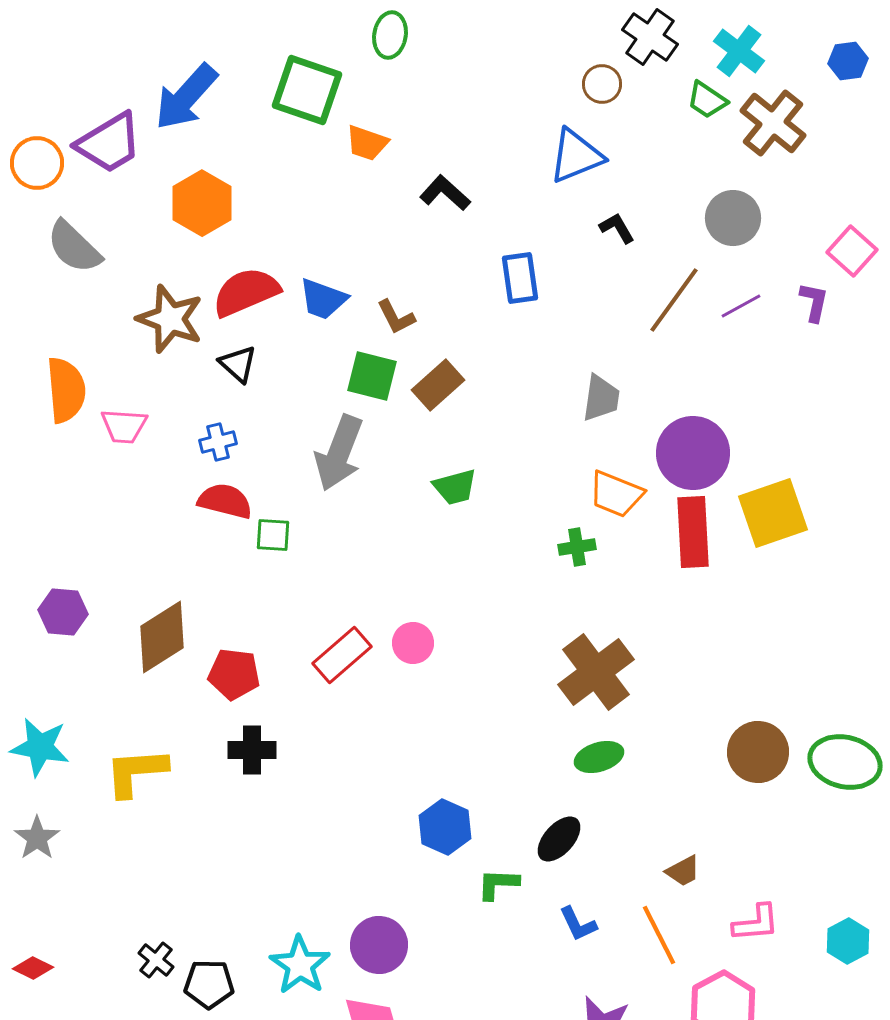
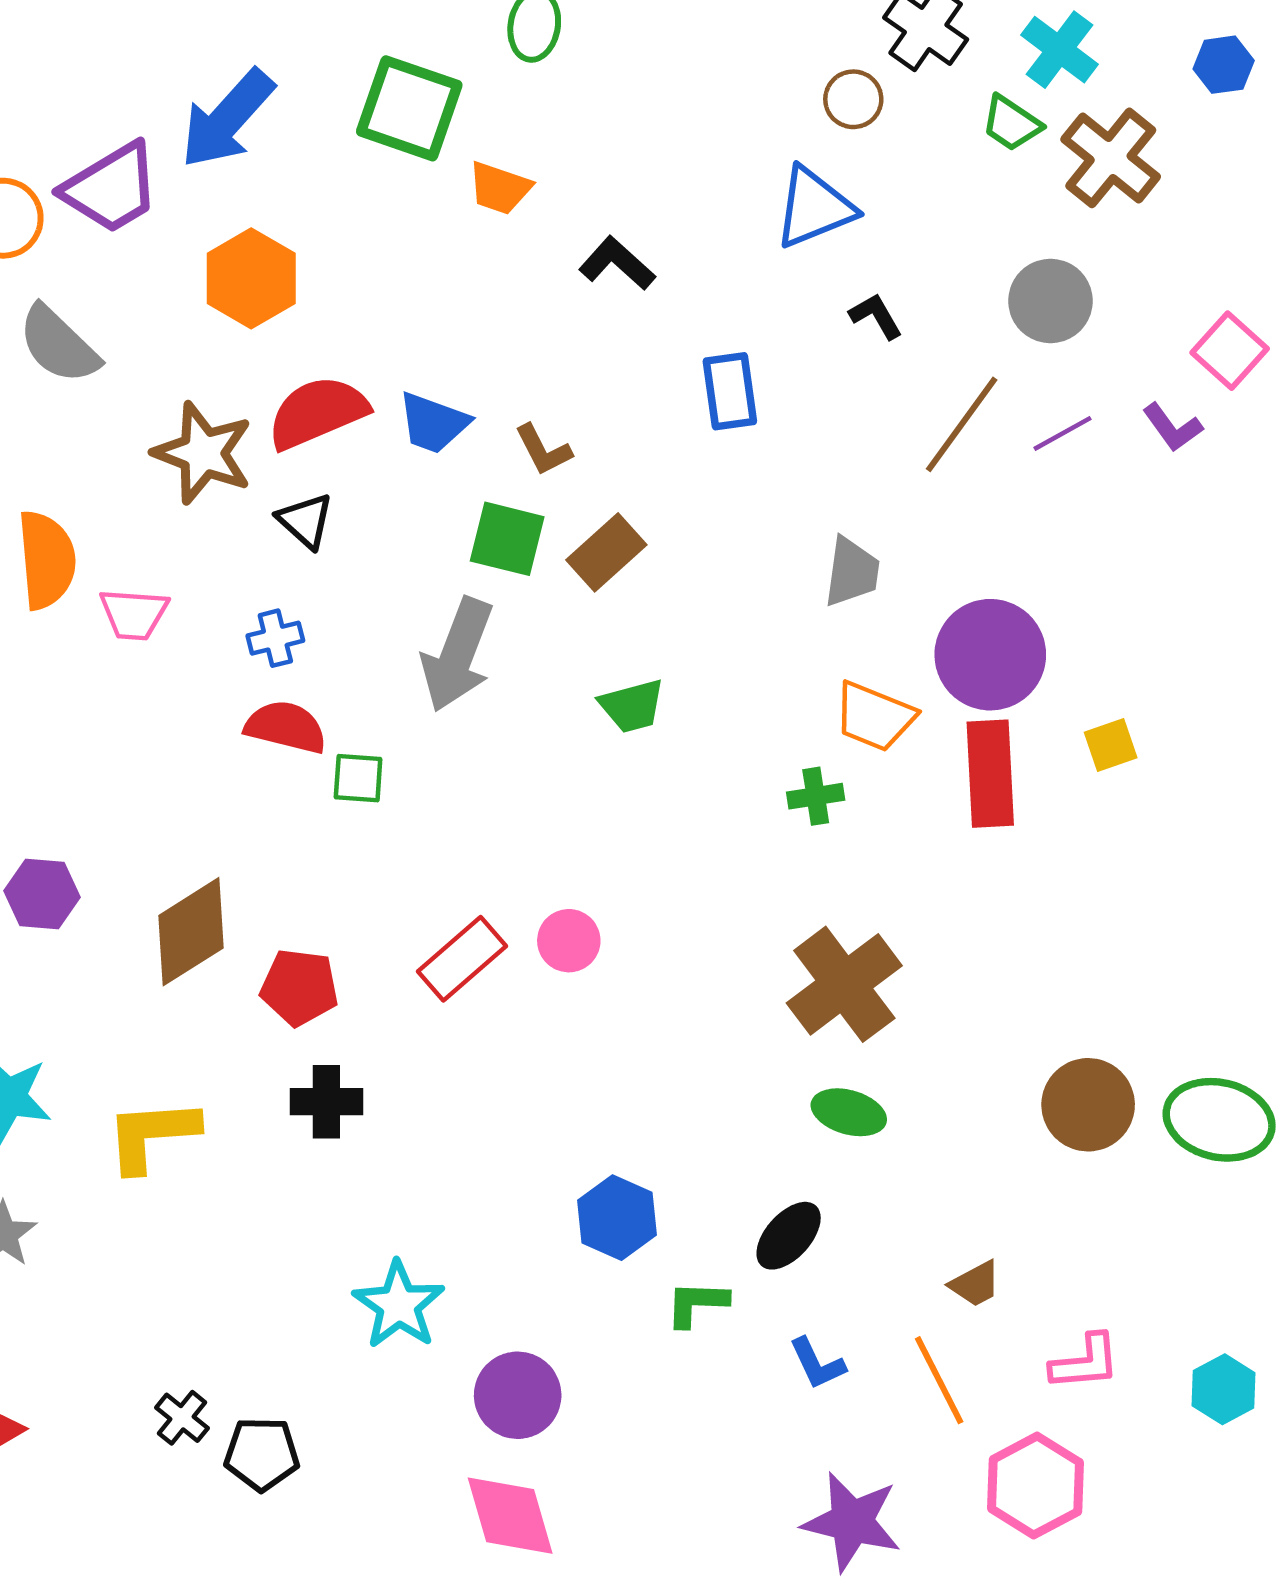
purple L-shape: (814, 302) -> (1172, 427), turned 132
yellow square: (773, 513) -> (1111, 745), size x0.5
green ellipse: (599, 757) -> (849, 1112), turned 33
cyan star: (300, 965) -> (399, 1305), moved

